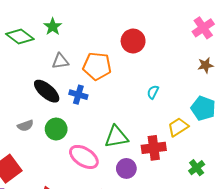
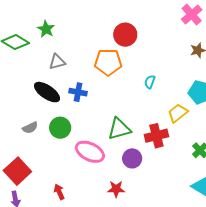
orange pentagon: (97, 66) -> (108, 62), moved

